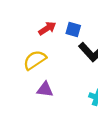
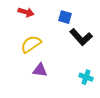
red arrow: (47, 28) -> (26, 12), moved, turned 49

